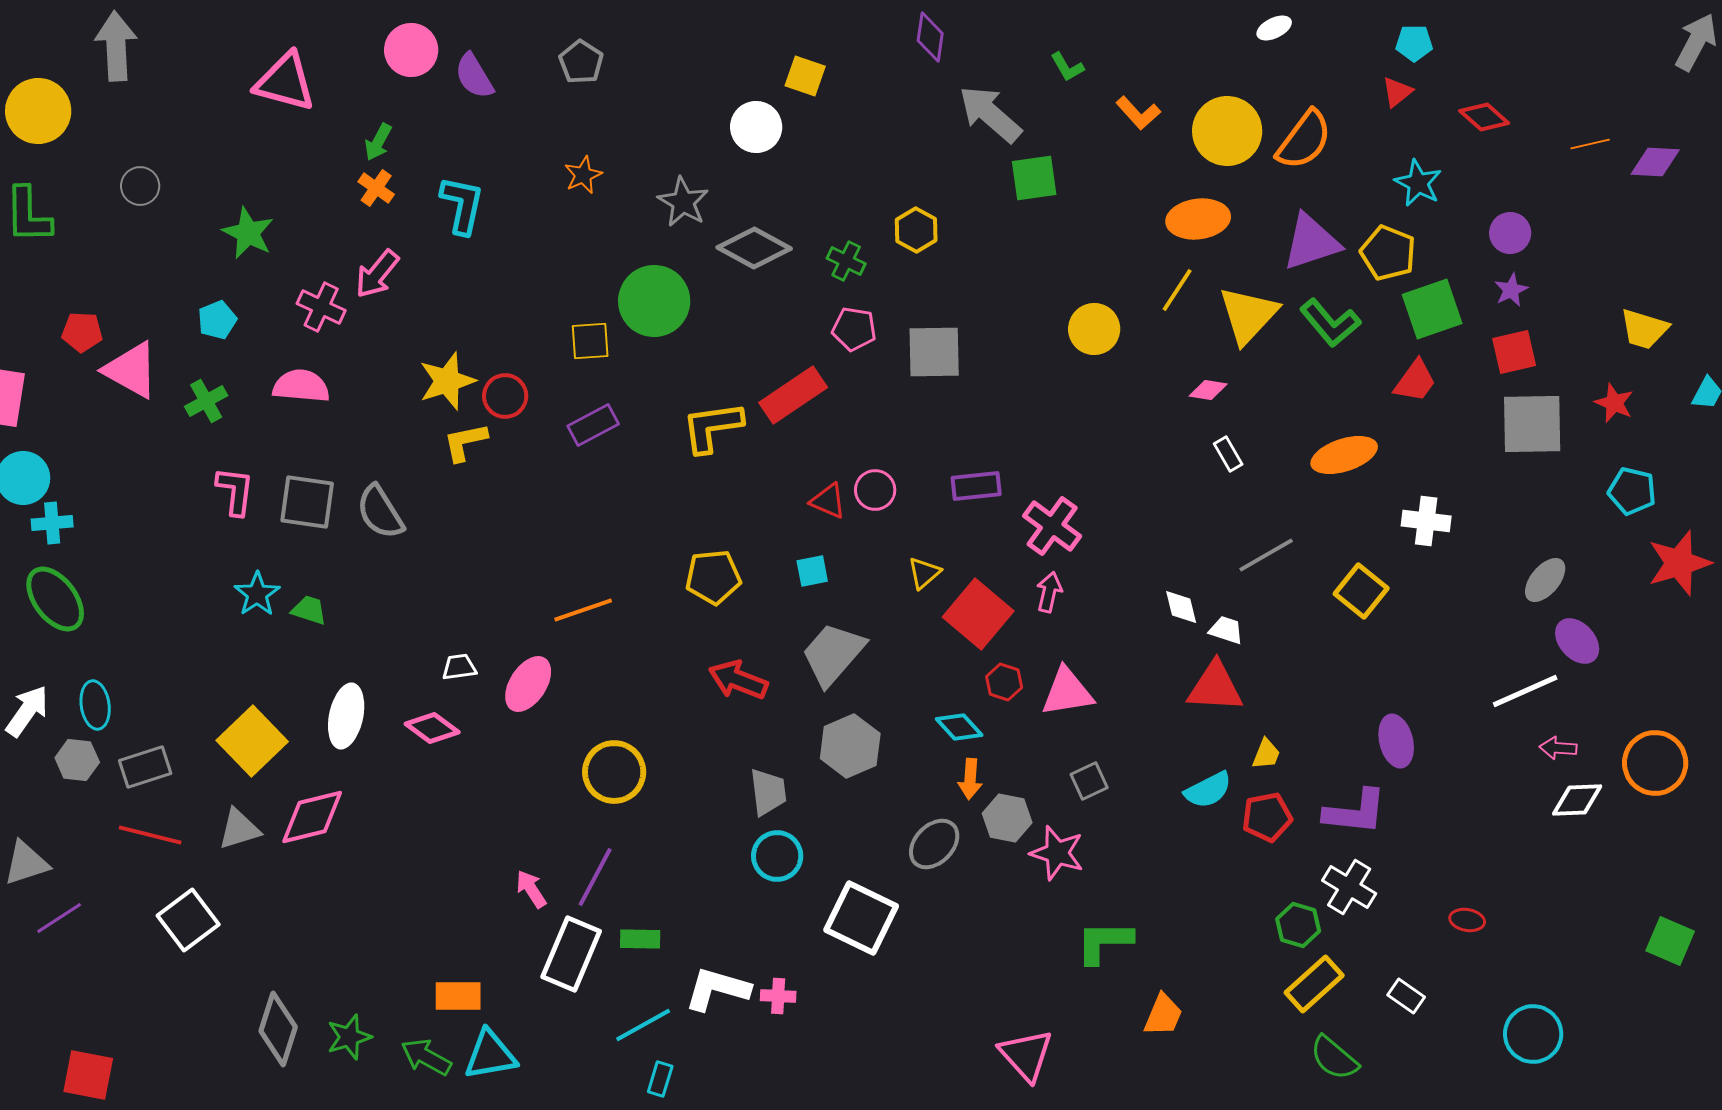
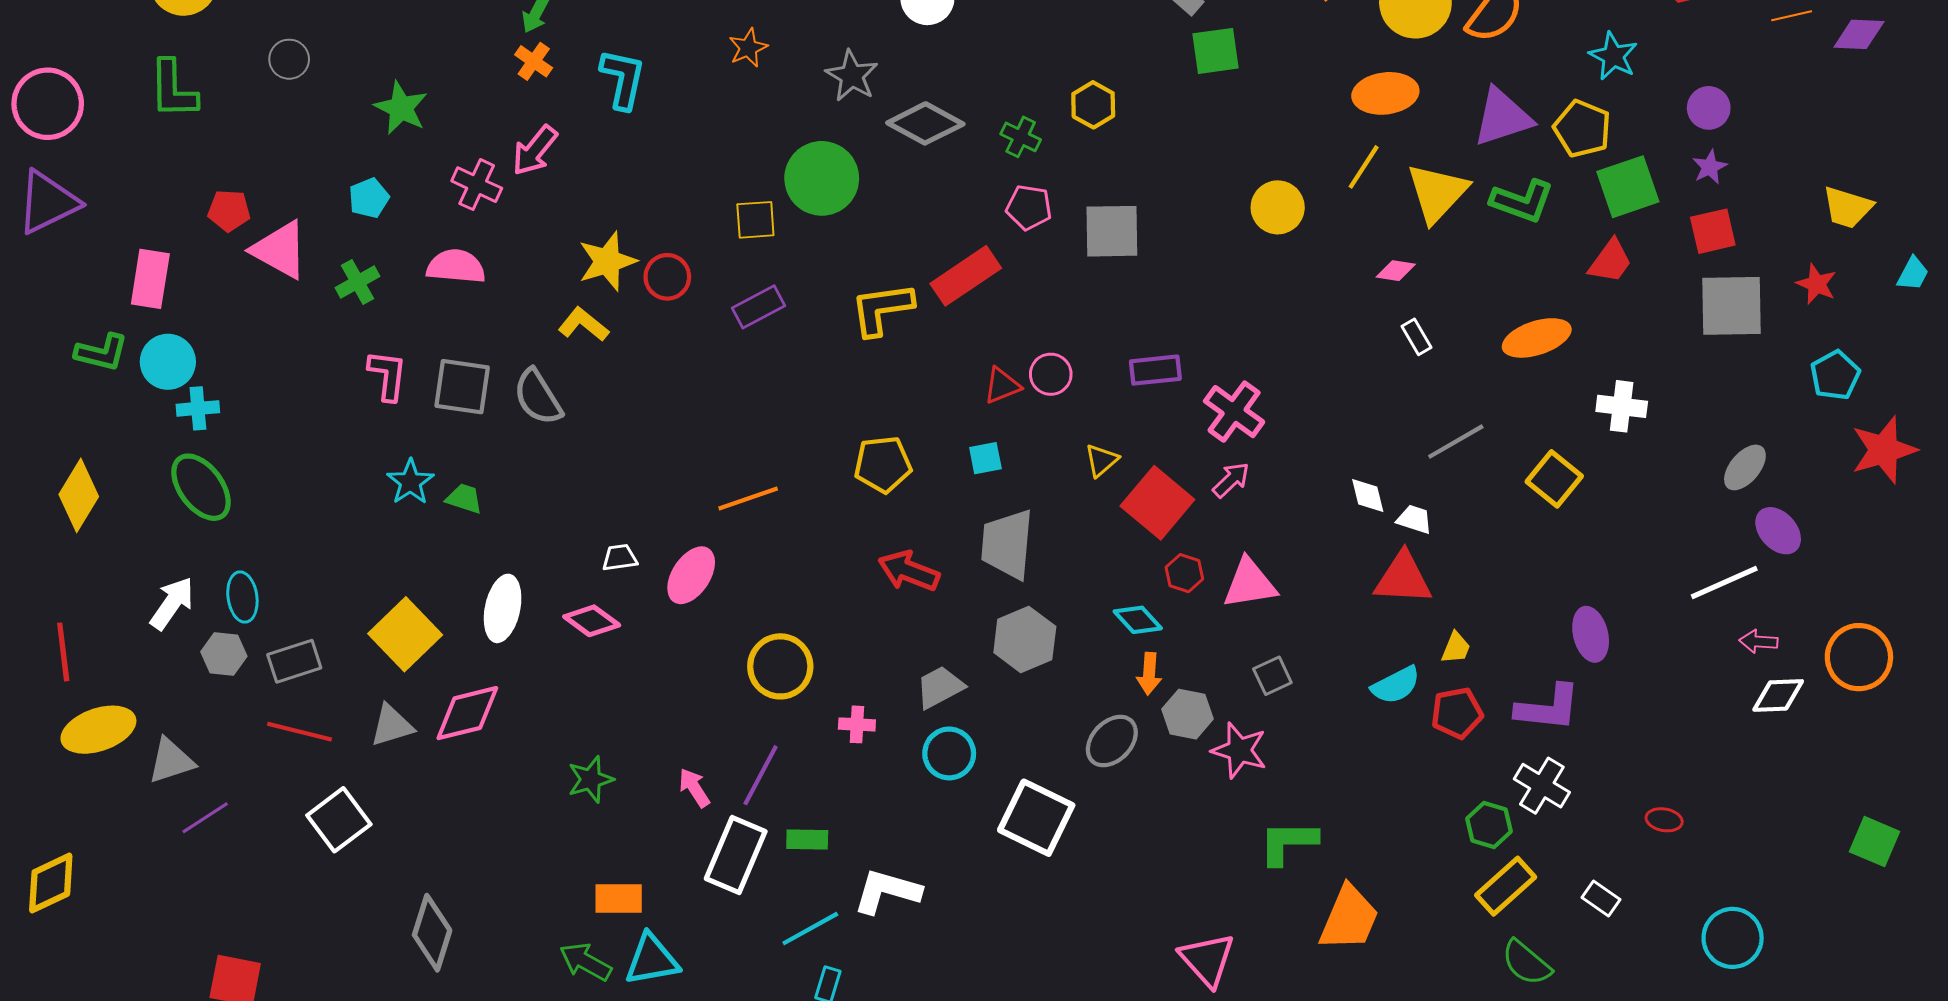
green L-shape: (1330, 323) -> (1522, 201), turned -30
yellow L-shape: (465, 442) -> (583, 324), moved, turned 51
cyan pentagon: (1632, 491) -> (1835, 375), turned 30
red triangle: (828, 501) -> (1002, 386), turned -45
pink arrow: (1049, 592) -> (1231, 480), turned 33
gray trapezoid: (833, 654) -> (1007, 544), turned -36
gray trapezoid: (768, 792) -> (940, 687), turned -111
pink cross: (778, 996) -> (857, 724), moved
orange trapezoid: (1163, 1015) -> (1349, 918), size x1.5
green star: (349, 1037) -> (591, 779), moved

